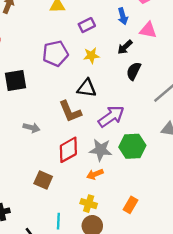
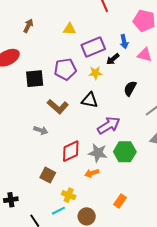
purple rectangle: (87, 25) -> (93, 47), size x1.6
black arrow: (125, 47) -> (113, 59), moved
black square: (15, 81) -> (35, 79), moved
brown L-shape: (70, 111) -> (58, 107), moved, turned -30
yellow cross: (89, 204) -> (69, 195), moved
cyan line: (58, 221) -> (58, 211), turned 56

